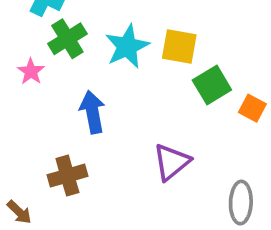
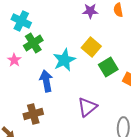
cyan star: (127, 46) -> (64, 60), moved
yellow square: (179, 46) -> (91, 47), turned 30

